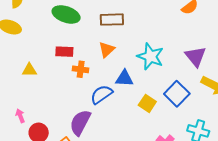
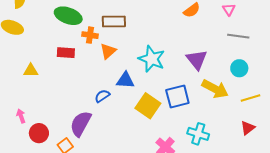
orange cross: (81, 69) -> (90, 35), moved
blue semicircle: (102, 94) -> (102, 96), size x0.7
blue square: (177, 94) -> (177, 97), turned 30
yellow square: (147, 103) -> (148, 106), size x1.4

